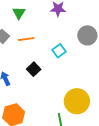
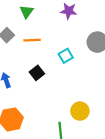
yellow circle: (77, 101) -> (80, 111), size x0.7

